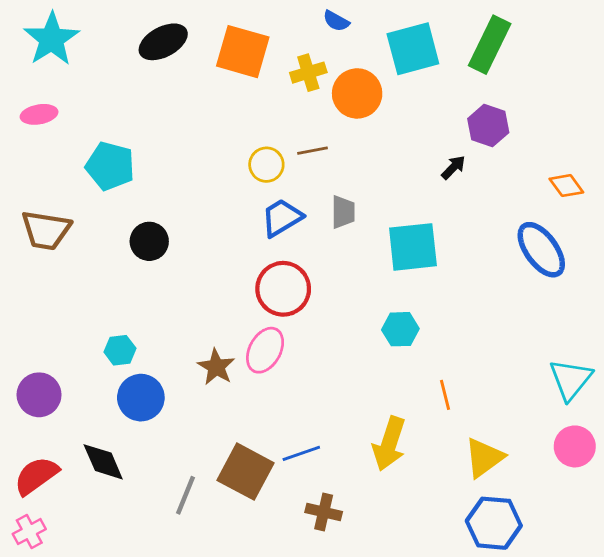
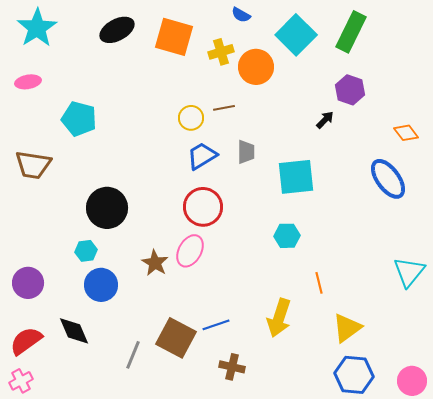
cyan square: (413, 49) -> (296, 35), turned -30
black circle: (149, 241) -> (107, 208), moved, size x1.5
pink circle: (575, 446) -> (412, 381), moved

